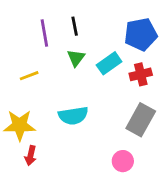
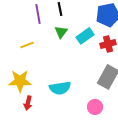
cyan semicircle: (73, 116) -> (60, 88), moved

